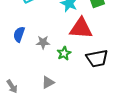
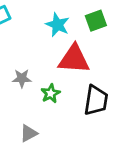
black trapezoid: (97, 58) -> (96, 100), turned -70

